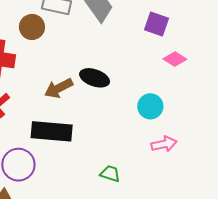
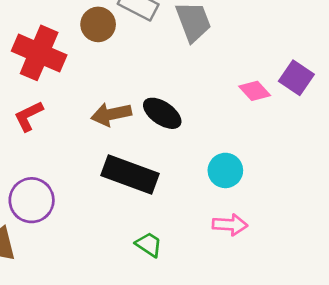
purple square: (157, 24) -> (296, 78), moved
pink diamond: (175, 59) -> (255, 91), moved
black rectangle: (52, 131) -> (130, 175), moved

